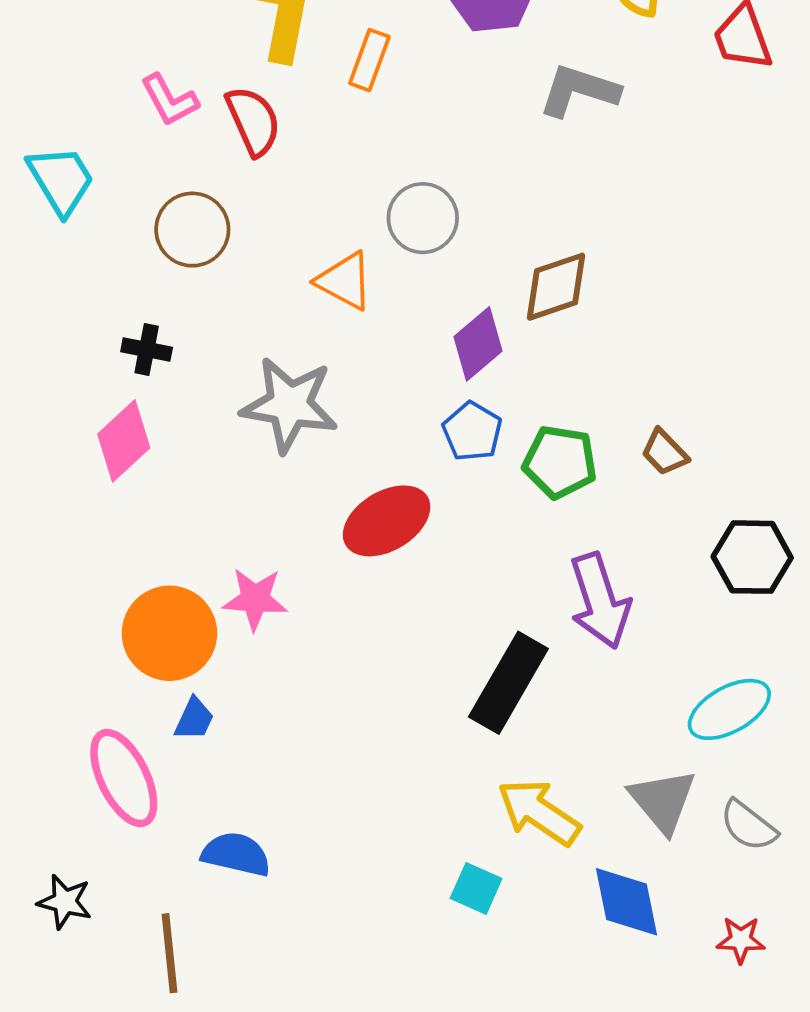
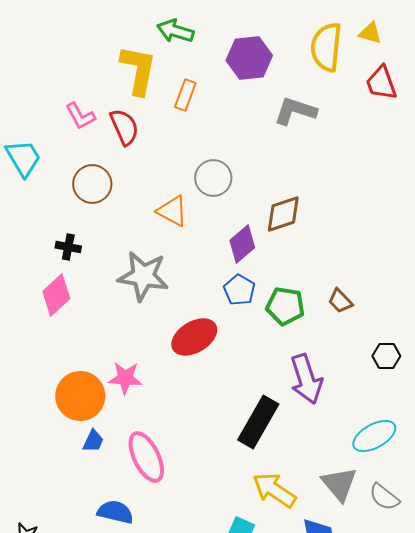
black hexagon: (752, 557) -> (386, 356), size x0.7
pink ellipse: (124, 778) -> (146, 457), moved

